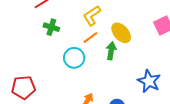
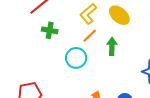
yellow ellipse: (121, 33) -> (119, 15), moved

